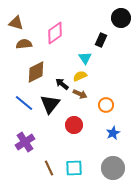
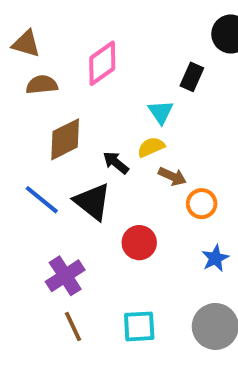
brown arrow: (80, 94) -> (172, 176), moved
black triangle: (50, 104) -> (92, 202), turned -30
purple cross: (25, 142) -> (65, 276), moved
brown line: (49, 168) -> (73, 326), moved

